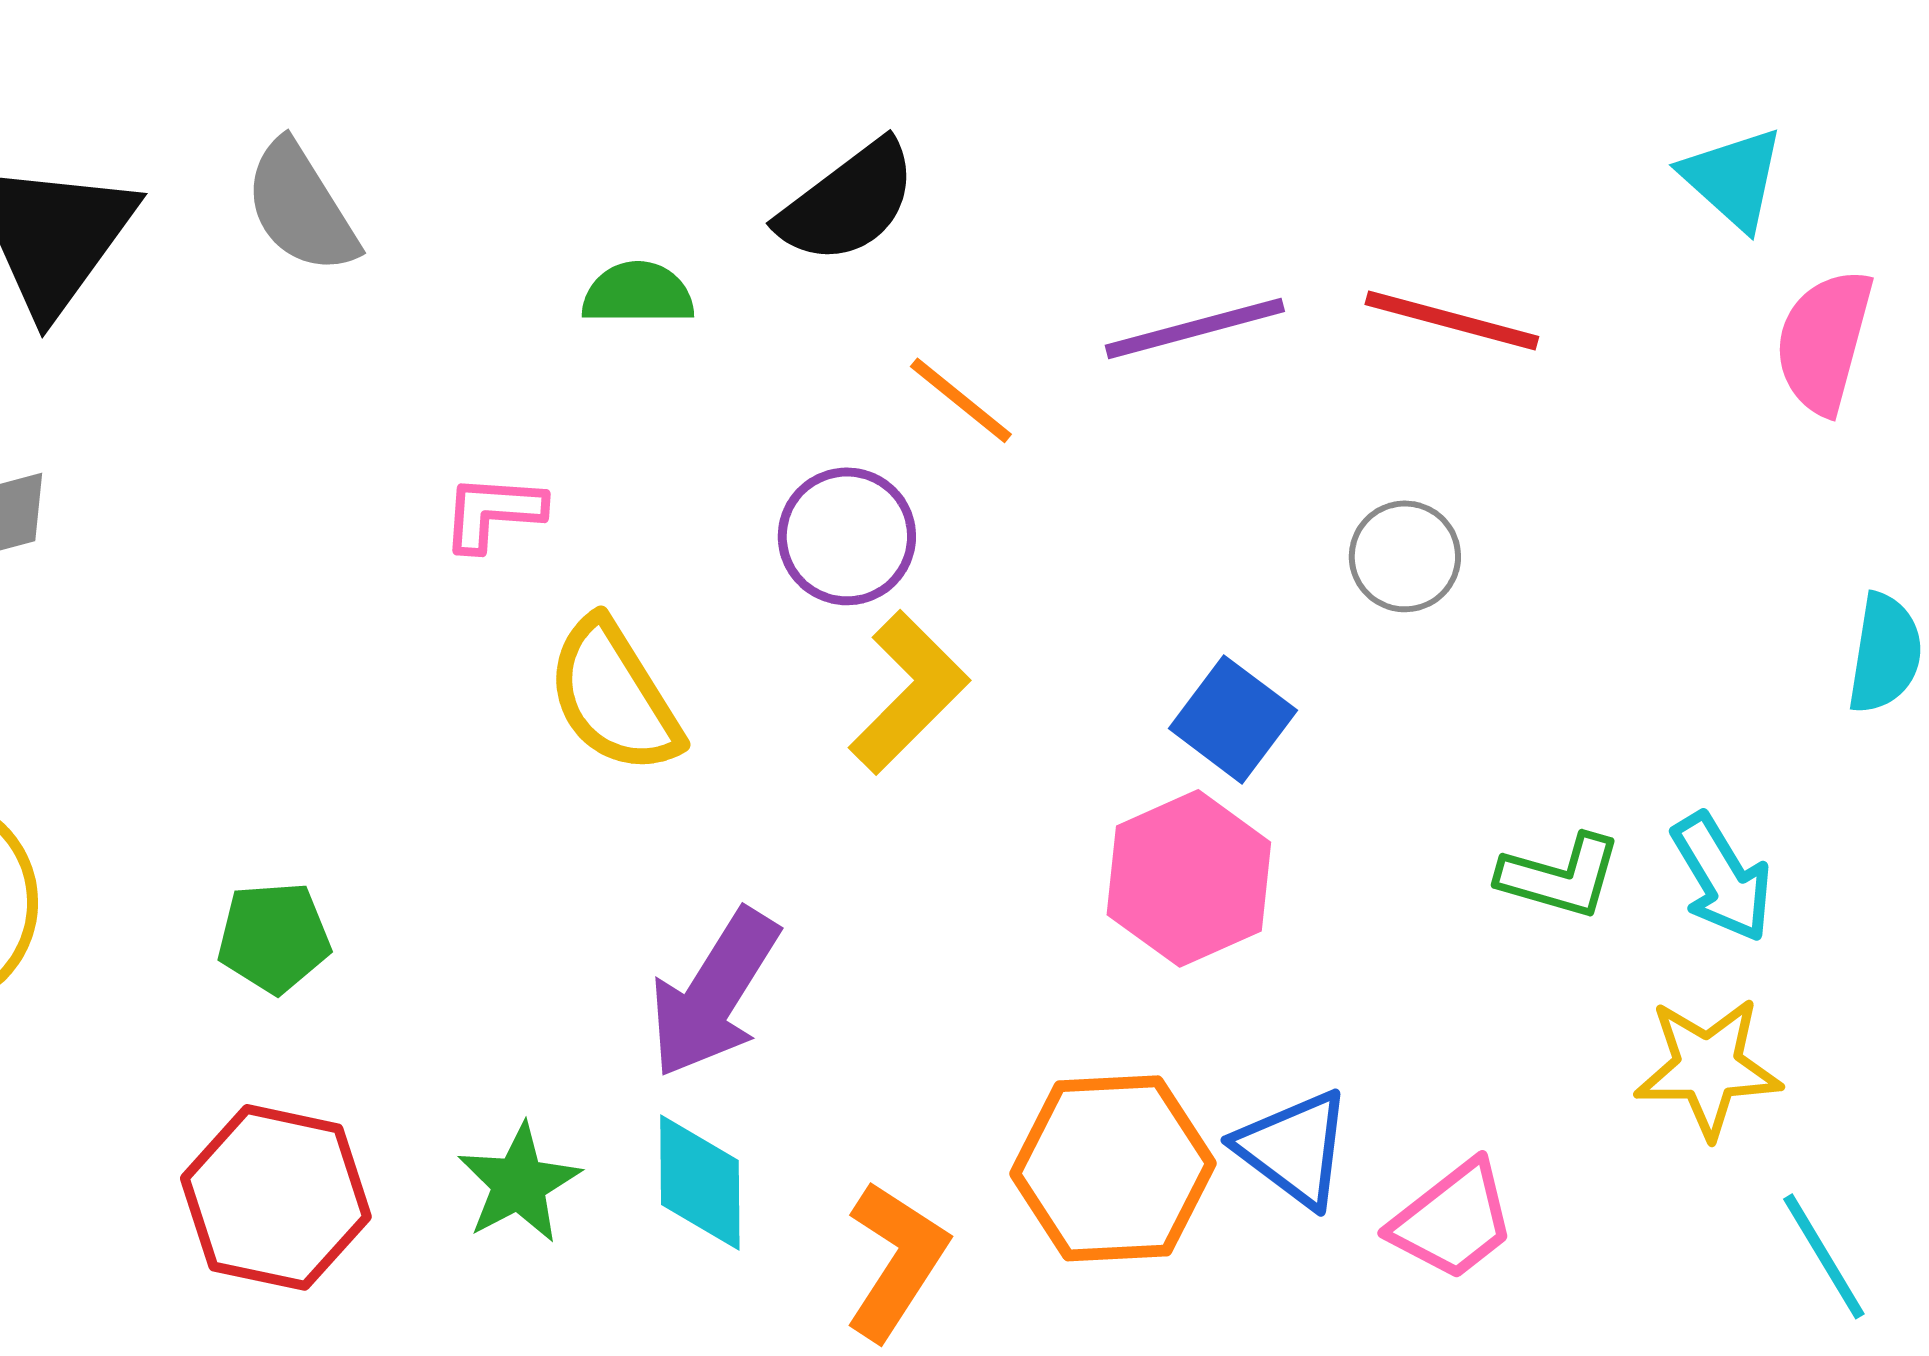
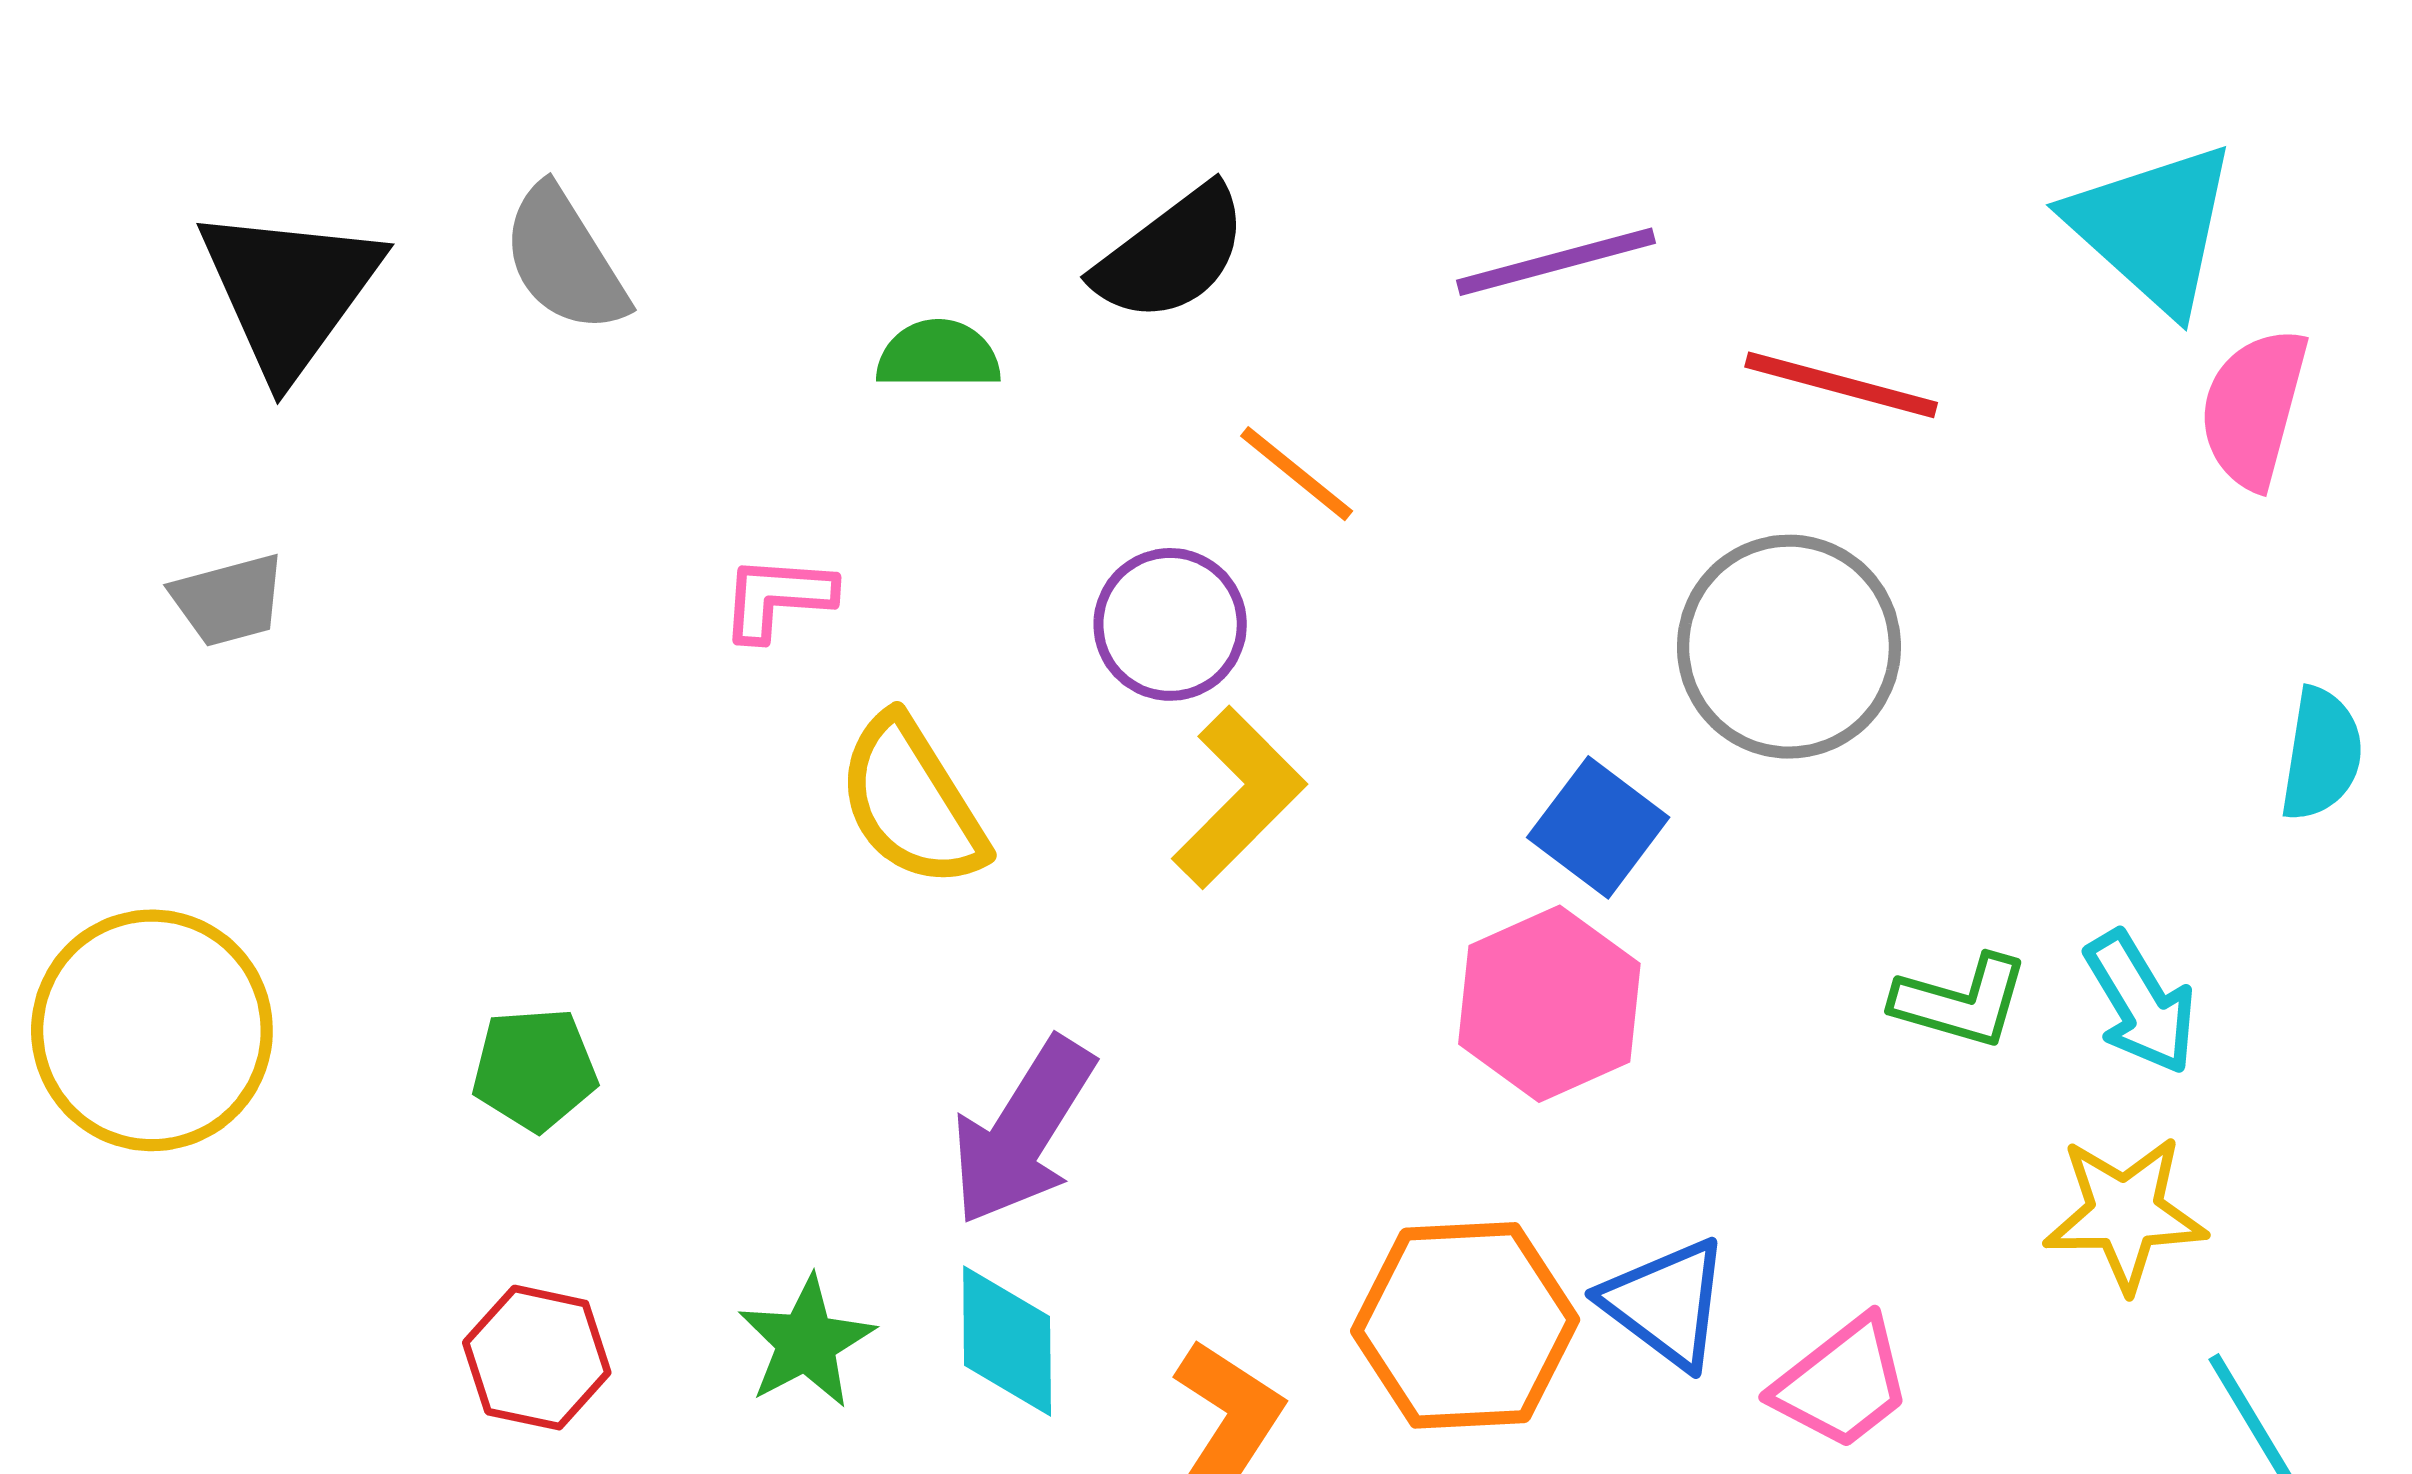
cyan triangle: (1733, 178) -> (2153, 227), size x1.5
purple line: (1195, 328) -> (1556, 262), moved
gray circle: (1405, 556) -> (1789, 647), size x1.8
red hexagon: (276, 1197) -> (537, 1358), size x0.7

